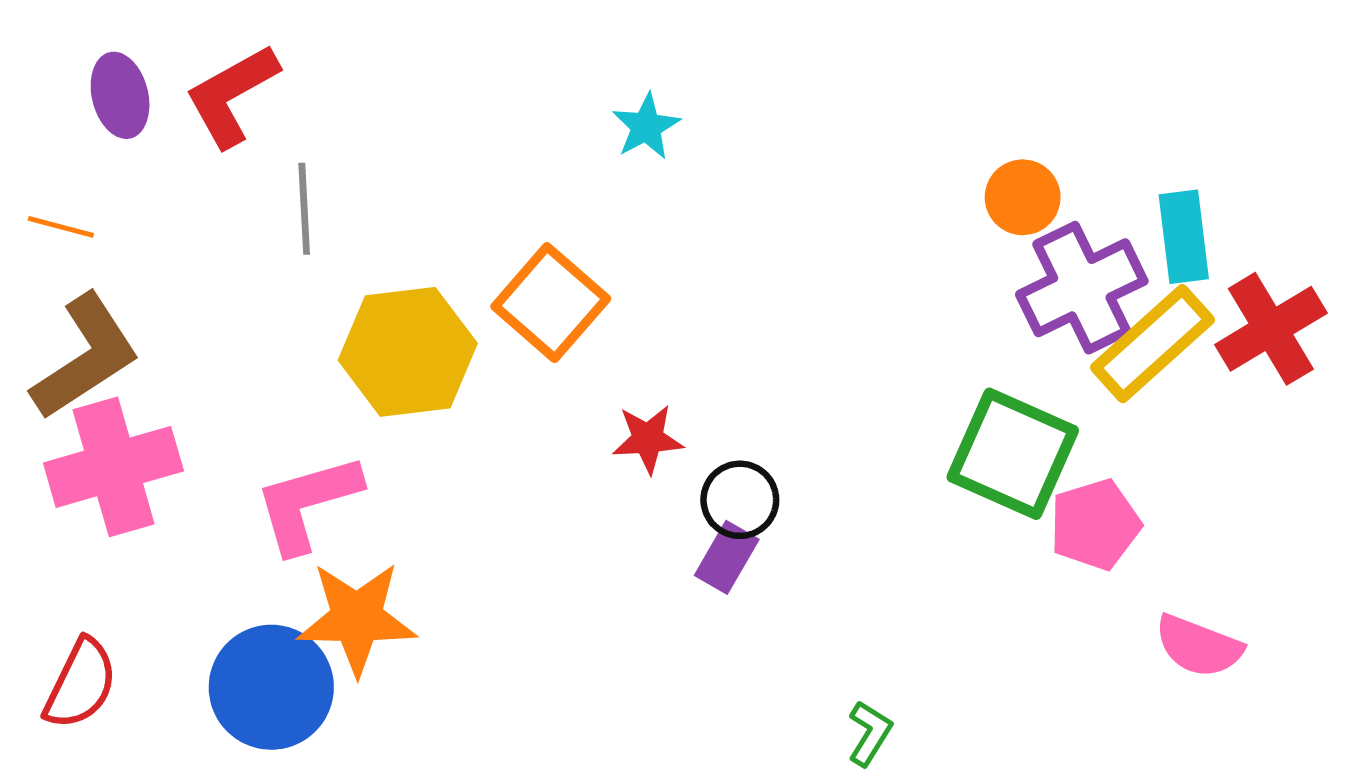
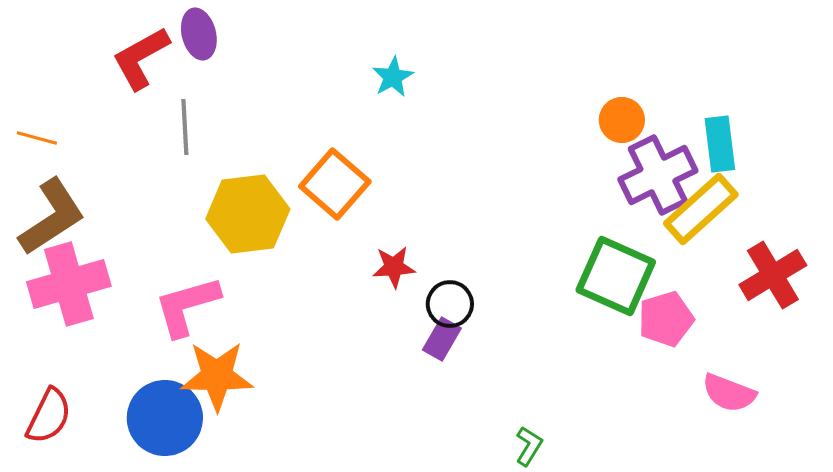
purple ellipse: (120, 95) -> (199, 34), moved
red cross: (1271, 329) -> (773, 275), moved

